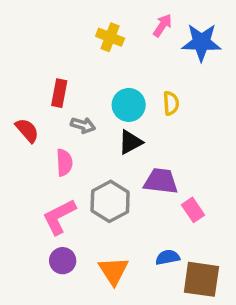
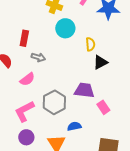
cyan circle: (129, 105) -> (65, 28), moved
black triangle: (130, 142) -> (100, 62), moved
pink semicircle: (64, 163) -> (27, 79), turned 56
blue semicircle: (168, 257) -> (74, 126), moved

